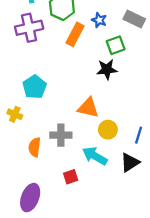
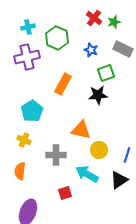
orange rectangle: (75, 34) -> (63, 84), moved
yellow cross: (15, 114) -> (24, 140), moved
orange semicircle: (35, 147) -> (20, 171), moved

